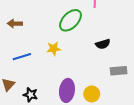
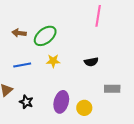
green ellipse: (70, 20) -> (45, 36), moved
black semicircle: (103, 44) -> (91, 62), moved

